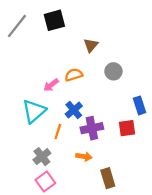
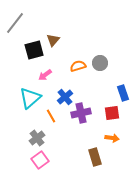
black square: (54, 20) -> (34, 50), moved
brown triangle: (91, 45) -> (53, 40), moved
orange semicircle: (74, 75) -> (78, 66), moved
orange line: (58, 132) -> (51, 116), turned -48
orange arrow: (84, 157) -> (112, 138), moved

